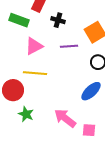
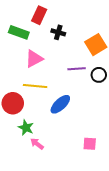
purple line: (69, 46) -> (77, 69), moved
blue ellipse: (91, 91) -> (60, 104), moved
pink arrow: (65, 118) -> (37, 144), moved, size x0.6

